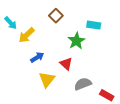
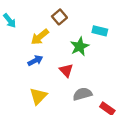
yellow arrow: (27, 35) -> (40, 37), moved
yellow triangle: (47, 79) -> (38, 96), moved

